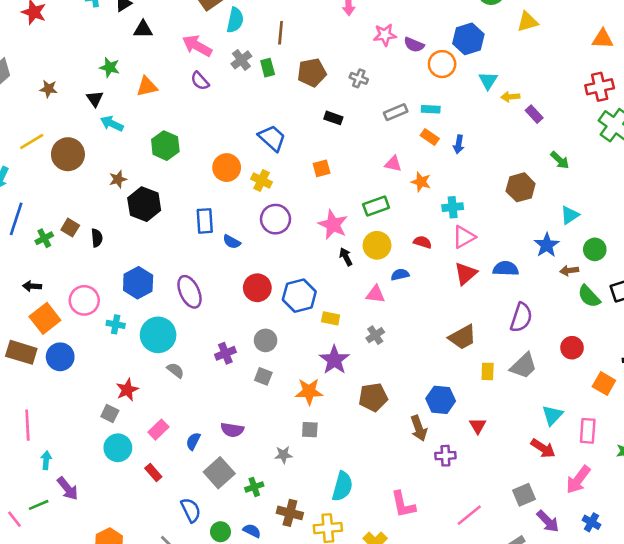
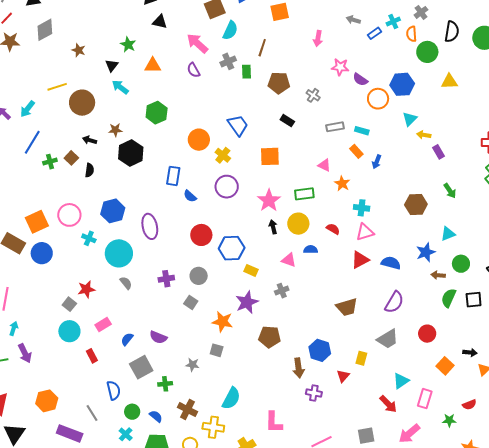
orange square: (322, 168) -> (270, 156), size x1.5
black arrow: (32, 286) -> (90, 140), moved
green semicircle: (589, 296) -> (449, 298), turned 54
yellow rectangle: (488, 371) -> (361, 358), moved

